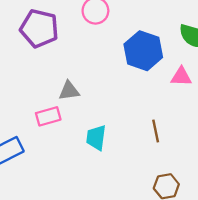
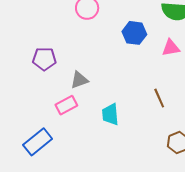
purple pentagon: (39, 28) -> (44, 59), moved, size x0.7
blue hexagon: (143, 51) -> (134, 33), size x0.7

